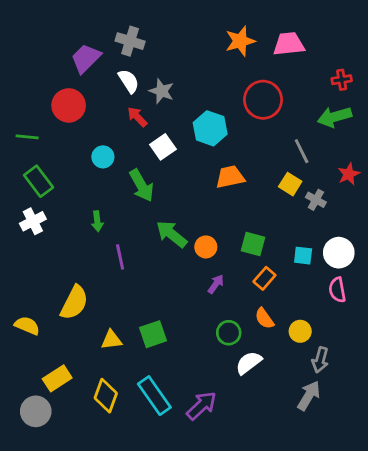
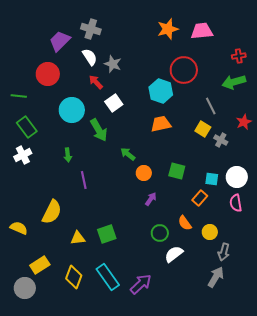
cyan hexagon: (210, 128) -> (161, 91), moved
cyan circle: (103, 157) -> (72, 110), size x1.6
green arrow: (172, 234) -> (128, 154), moved, size x0.7
orange rectangle: (264, 278) -> (200, 198), moved

